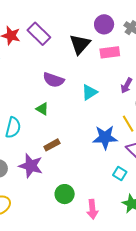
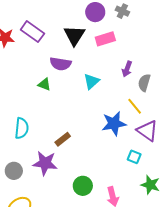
purple semicircle: (54, 80) -> (60, 64), moved
green triangle: (42, 109) -> (44, 84), moved

